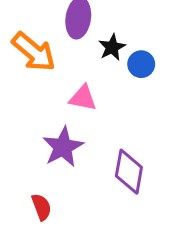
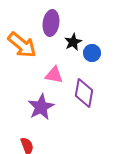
purple diamond: (129, 172) -> (84, 93), moved

